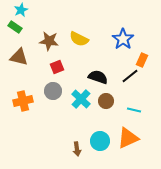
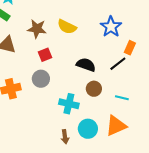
cyan cross: (81, 99) -> (69, 104), moved, turned -30

